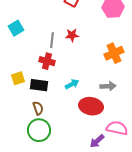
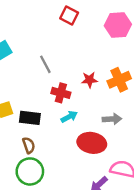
red star: (72, 35) -> (89, 80), moved
gray line: (52, 40) -> (45, 64), turned -35
red cross: (47, 61) -> (61, 93), moved

